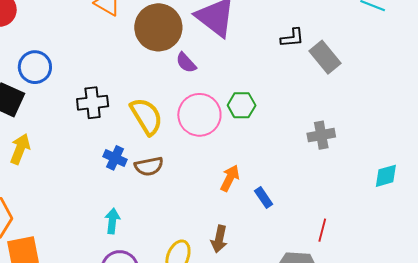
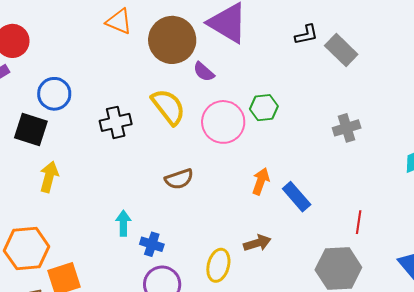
yellow semicircle: (146, 116) -> (168, 107), moved
blue cross: (115, 158) -> (152, 244), moved
blue rectangle: (264, 198) -> (297, 197), size x1.4
cyan arrow: (112, 221) -> (123, 223), moved
brown arrow: (219, 239) -> (257, 243), turned -112

